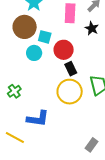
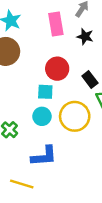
cyan square: (45, 37) -> (45, 92), moved
cyan circle: (34, 53) -> (42, 116), moved
black rectangle: (71, 69) -> (90, 79), moved

